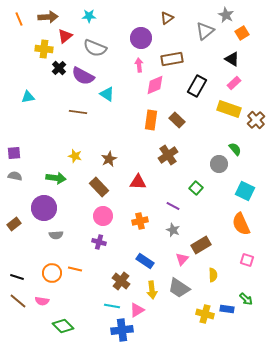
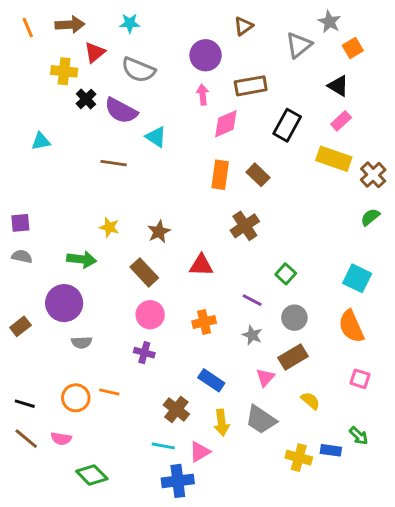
green semicircle: (235, 149) -> (370, 217), moved, turned -88
gray circle: (219, 164) -> (294, 318), moved
yellow semicircle: (213, 275) -> (310, 401), turned -48

